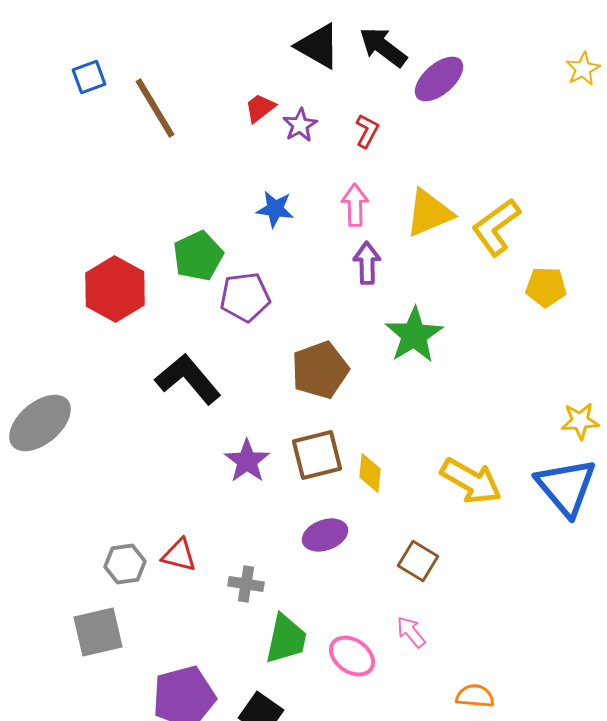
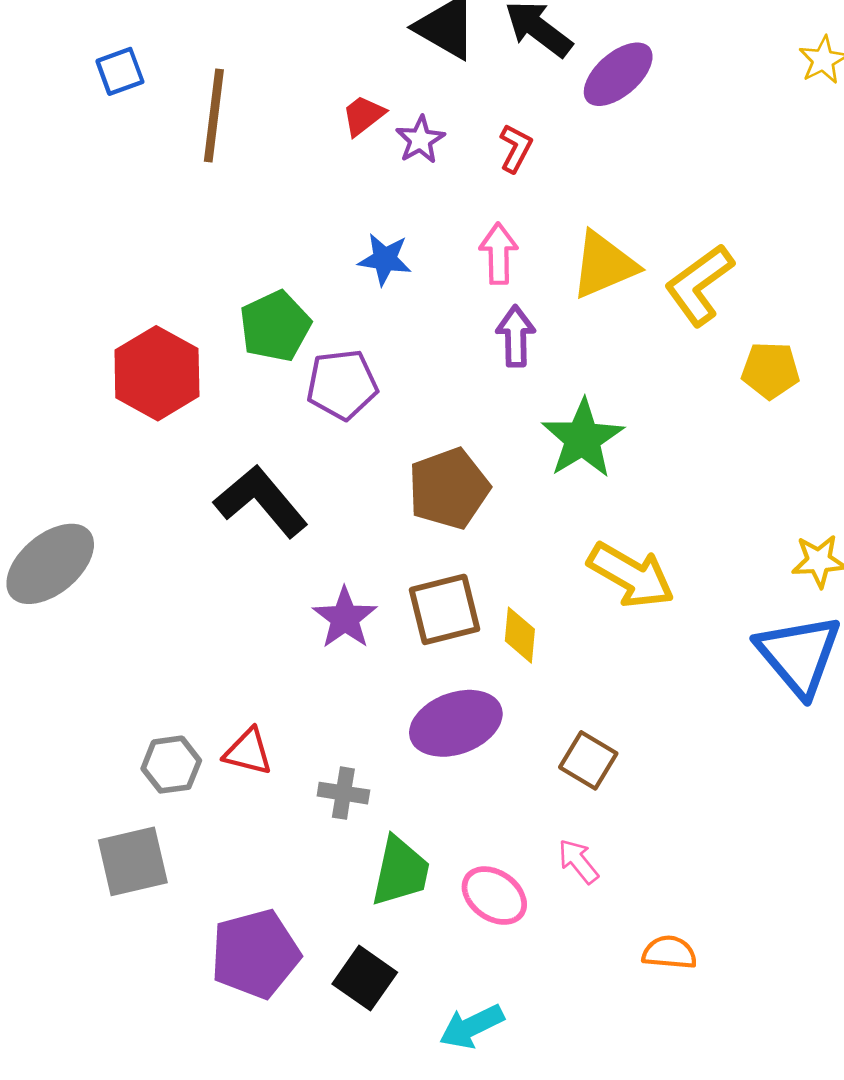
brown line: (155, 108) -> (214, 116), turned 38
yellow arrow: (471, 481) -> (631, 575), moved
purple ellipse: (325, 535) -> (456, 723), size x1.4

